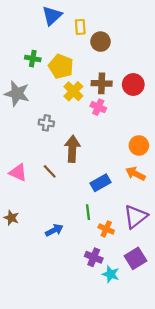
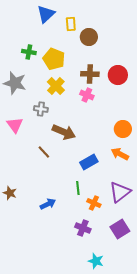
yellow cross: (73, 91) -> (56, 86), moved
brown arrow: (72, 149) -> (64, 132), turned 110
pink triangle: (18, 173) -> (15, 125), moved, turned 30
cyan star: (111, 274) -> (96, 261), moved

